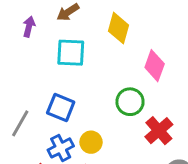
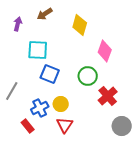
cyan square: (71, 53) -> (38, 50), moved
blue square: (61, 108) -> (50, 74), moved

